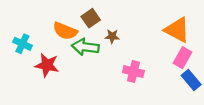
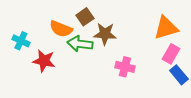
orange triangle: (177, 30) -> (166, 28), turned -44
brown star: (112, 36) -> (105, 34), size x1.6

